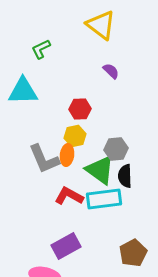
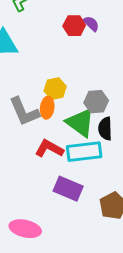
red hexagon: (80, 109) -> (74, 26), moved
purple rectangle: (66, 246) -> (68, 189), moved, turned 52

